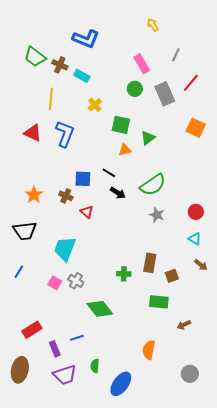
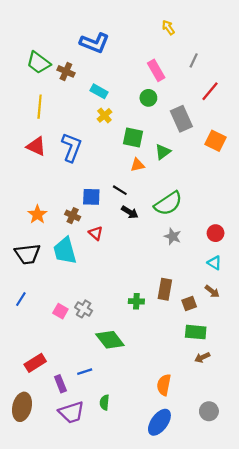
cyan rectangle: (82, 76) -> (99, 91), moved
gray rectangle: (165, 94) -> (181, 119), moved
yellow line: (51, 99) -> (40, 107), moved
cyan trapezoid: (65, 249) -> (65, 251), moved, turned -36
brown arrow: (201, 265) -> (212, 291), moved
green rectangle: (159, 302) -> (196, 332), moved
blue ellipse: (121, 384) -> (159, 422), moved

